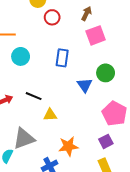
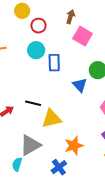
pink square: (96, 35) -> (83, 36), turned -30
cyan circle: (21, 56) -> (36, 50), moved
yellow triangle: (50, 115) -> (52, 119), size x1.5

